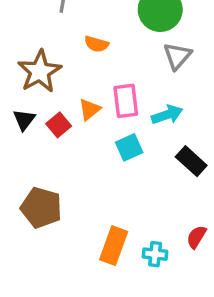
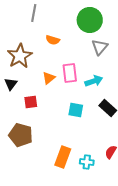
red square: (59, 125) -> (31, 102), moved, turned 32
cyan square: (129, 147) -> (76, 110), moved, turned 35

